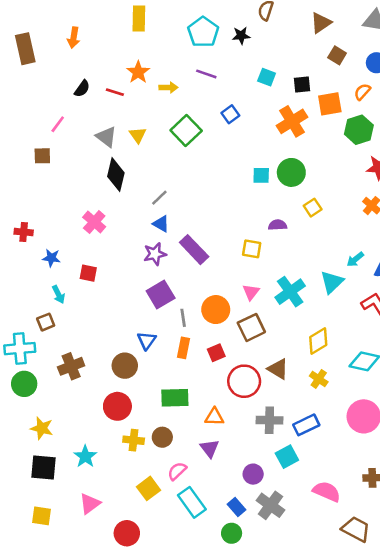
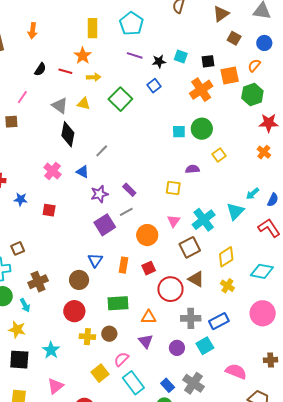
yellow rectangle: (139, 18) -> (92, 28), moved
black star: (241, 36) -> (159, 61), moved
yellow arrow: (169, 88) -> (94, 77), moved
yellow triangle: (138, 135) -> (84, 104), turned -40
blue triangle: (161, 224) -> (83, 172), moved
purple rectangle: (194, 250) -> (129, 190), size x0.6
cyan arrow: (58, 294) -> (25, 305), moved
gray line: (183, 318) -> (126, 212), moved, turned 72
brown square: (251, 327) -> (190, 247), moved
purple circle: (253, 474) -> (177, 348), moved

